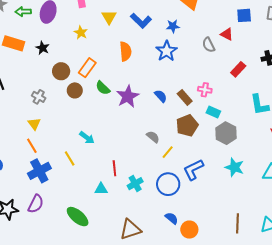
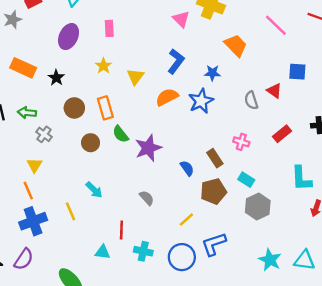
green arrow: (23, 12) -> (27, 113), moved
yellow triangle: (109, 17) -> (135, 77), moved
blue L-shape: (141, 21) -> (176, 61), turned -105
orange semicircle: (125, 51) -> (167, 97), moved, turned -120
orange rectangle: (87, 68) -> (105, 108), turned -60
brown circle: (75, 90) -> (91, 143), moved
pink cross: (205, 90) -> (241, 142), moved
blue semicircle: (161, 96) -> (187, 168), moved
gray semicircle: (153, 137) -> (147, 198), moved
cyan star: (234, 167) -> (270, 260), moved
cyan cross: (135, 184) -> (143, 251), turned 35

